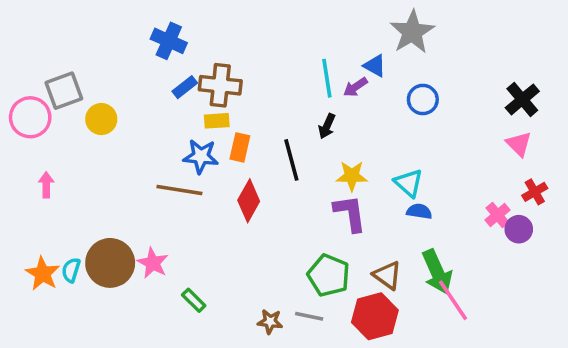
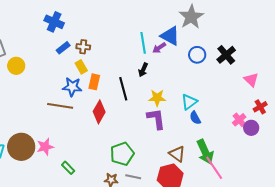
blue triangle: (375, 66) -> (170, 36), size x1.5
brown cross: (220, 85) -> (83, 47), size x0.6
black cross: (522, 99) -> (226, 55), moved
yellow rectangle: (217, 121) -> (81, 67), turned 64
cyan triangle: (409, 183) -> (189, 102), turned 42
blue semicircle: (419, 211) -> (195, 118), turned -128
pink star: (153, 263) -> (45, 147), turned 30
green pentagon: (329, 275) -> (122, 154), moved, turned 30

